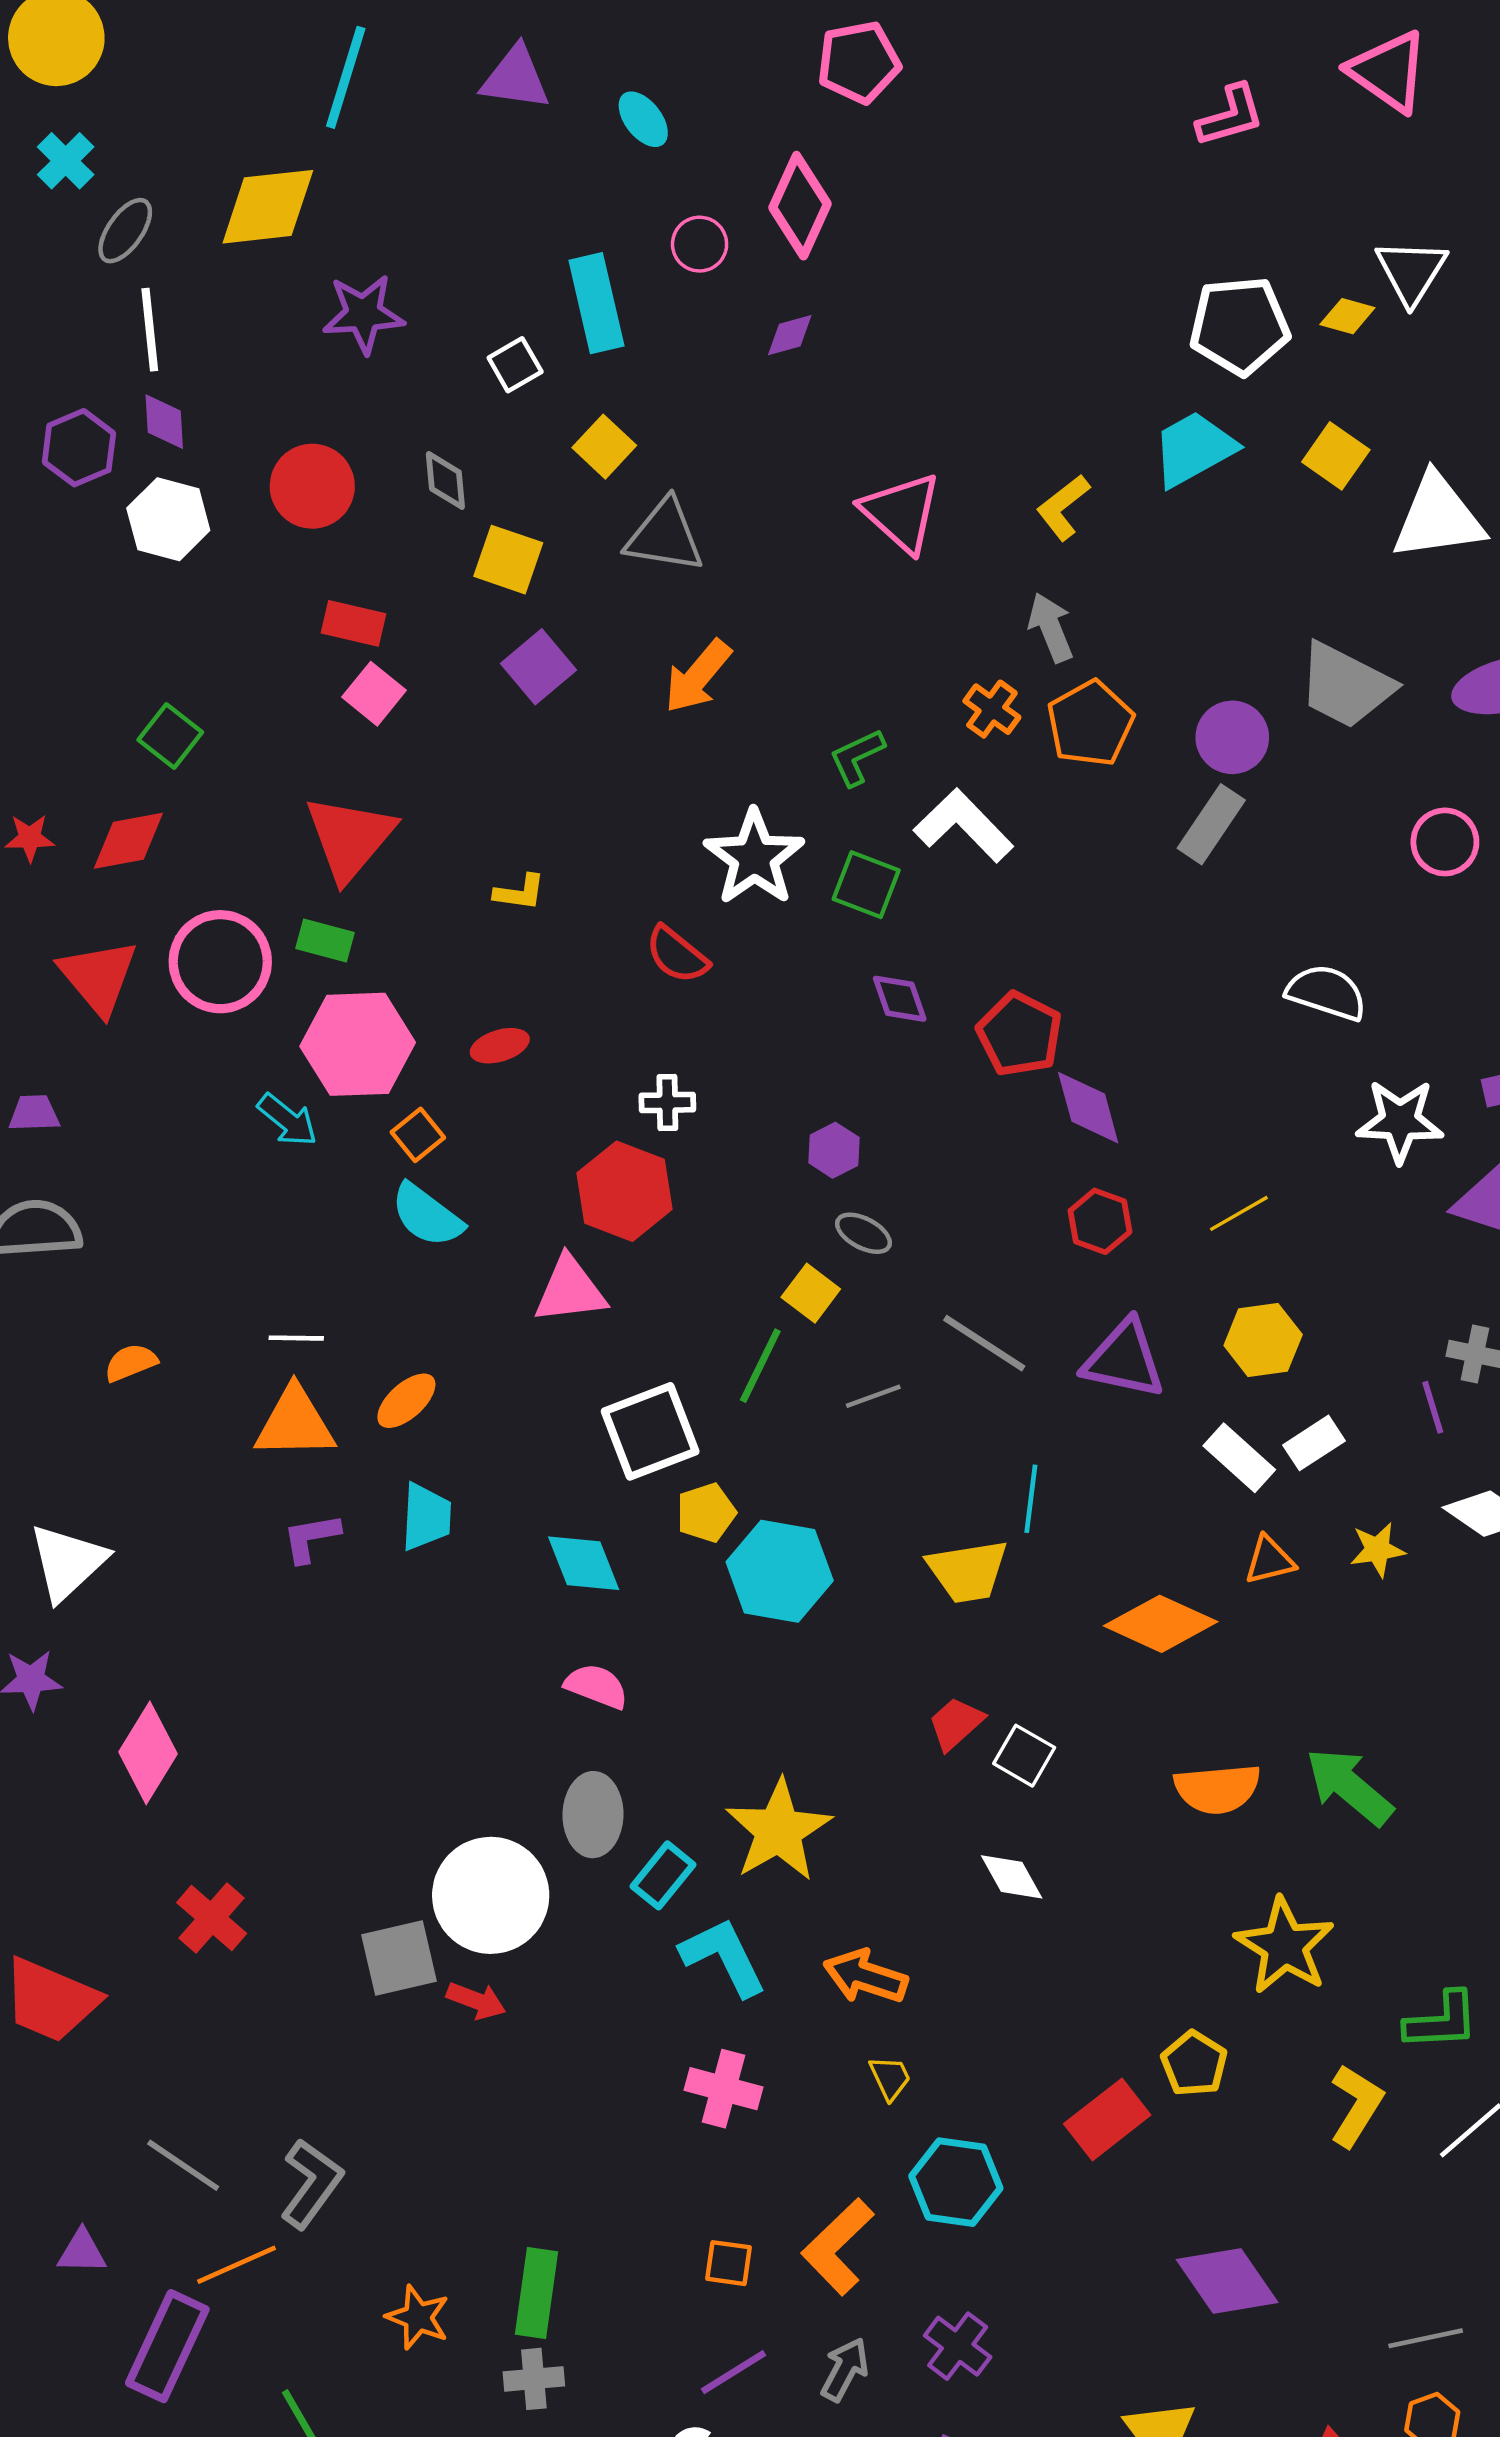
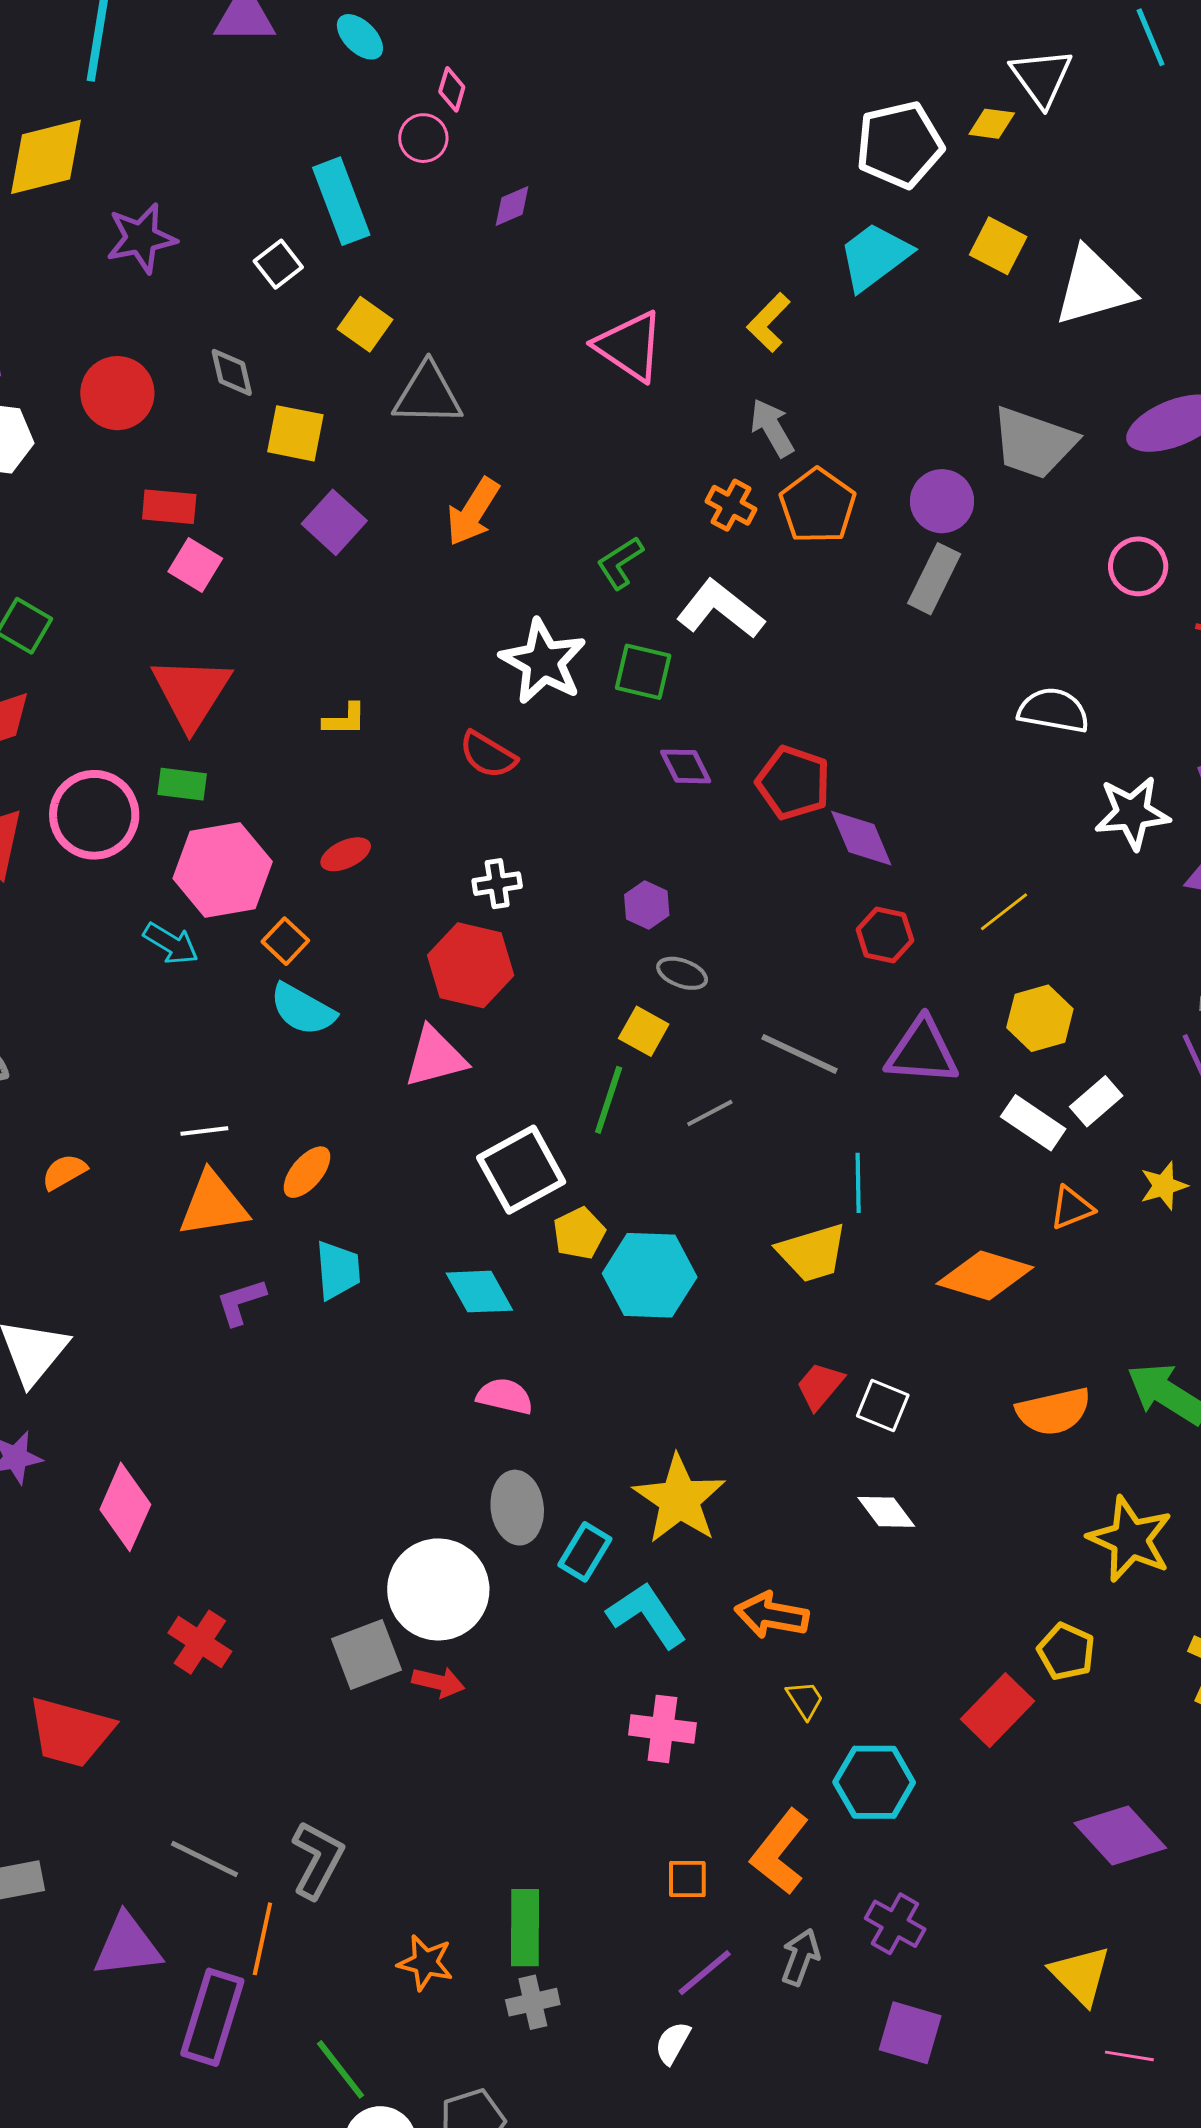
pink diamond: (800, 206) -> (452, 89), moved, size x0.5
purple triangle: (82, 2252) -> (127, 1946), size x1.6
orange line: (236, 2265) -> (262, 1939), turned -46

